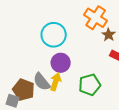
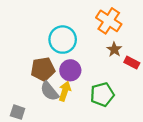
brown star: (109, 35) -> (114, 49), moved
brown pentagon: (24, 90) -> (43, 69), moved, turned -30

